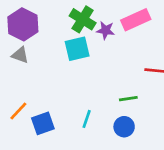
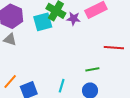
cyan square: (77, 49) -> (43, 22), moved

